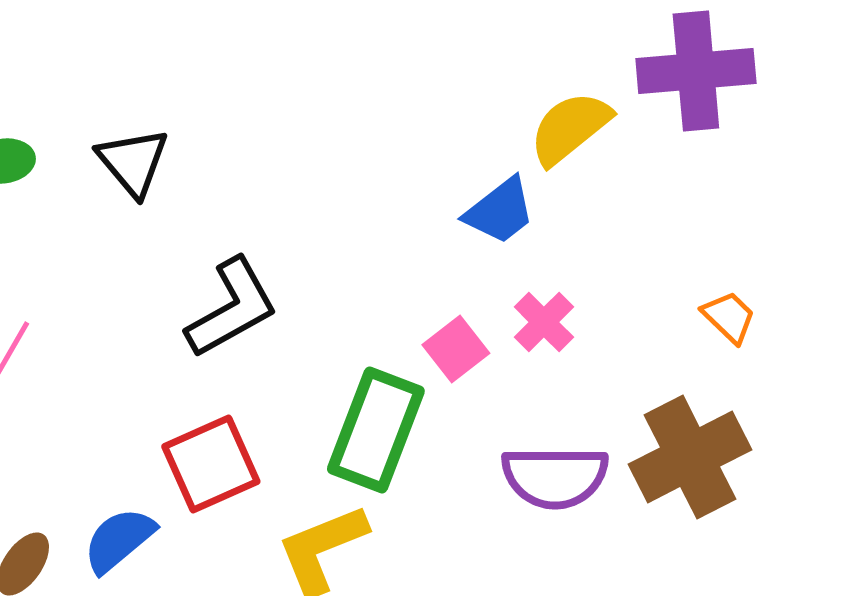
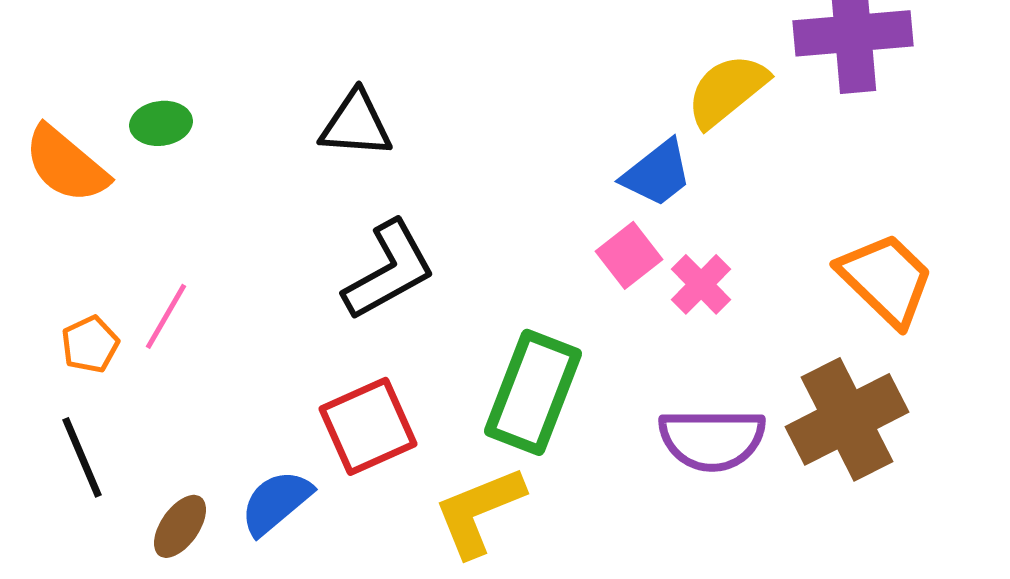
black triangle: (133, 162) -> (356, 124), moved, turned -46
orange trapezoid: (729, 317) -> (886, 279), size x1.8
pink square: (456, 349) -> (629, 255), moved

